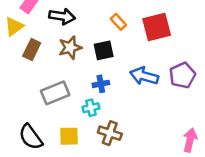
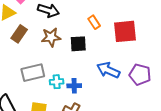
purple pentagon: (182, 75) -> (140, 75), turned 30
blue cross: (101, 84) -> (74, 86), moved
cyan cross: (91, 108) -> (57, 82), moved

